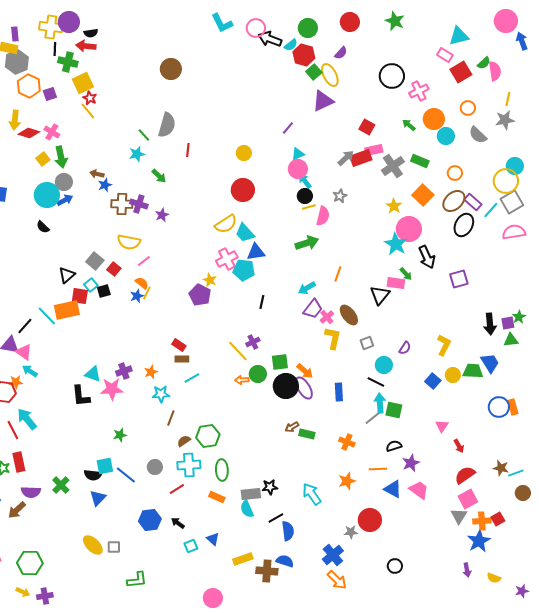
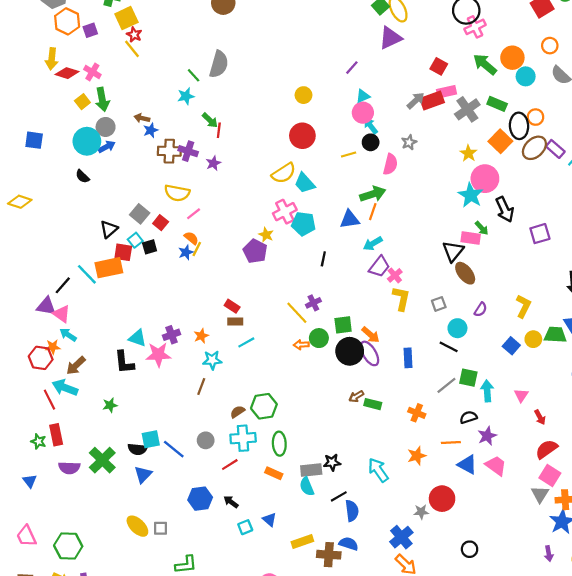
pink cross: (419, 91) -> (475, 27), moved
green arrow: (409, 125) -> (485, 64), size x1.6
red line: (188, 150) -> (219, 130), moved
yellow line: (309, 207) -> (349, 154), moved
black ellipse: (464, 225) -> (519, 126), moved, turned -30
blue triangle: (256, 252) -> (350, 219), moved
orange line: (338, 274) -> (373, 212), moved
brown ellipse: (349, 315) -> (465, 273), moved
cyan arrow: (380, 403) -> (487, 391), moved
brown line: (171, 418) -> (201, 386), moved
cyan arrow: (27, 419) -> (65, 388), turned -30
green star: (120, 435) -> (110, 405), moved
green cross: (61, 485) -> (102, 460), size x1.4
pink square: (468, 499) -> (550, 476), turned -30
brown arrow: (17, 510) -> (76, 366), moved

